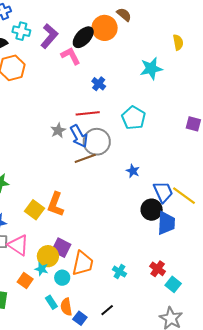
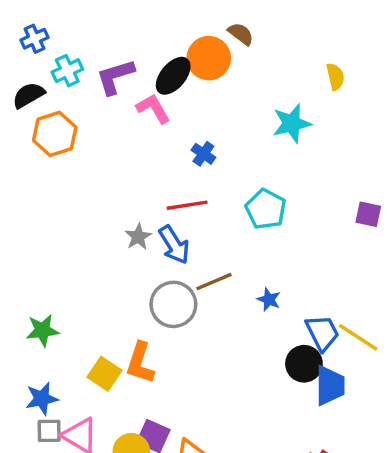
cyan cross: (21, 31) -> (67, 71), turned -36
purple L-shape: (49, 36) -> (115, 77), turned -145
gray circle: (97, 142) -> (173, 304), moved
brown line: (85, 158) -> (214, 282), moved

